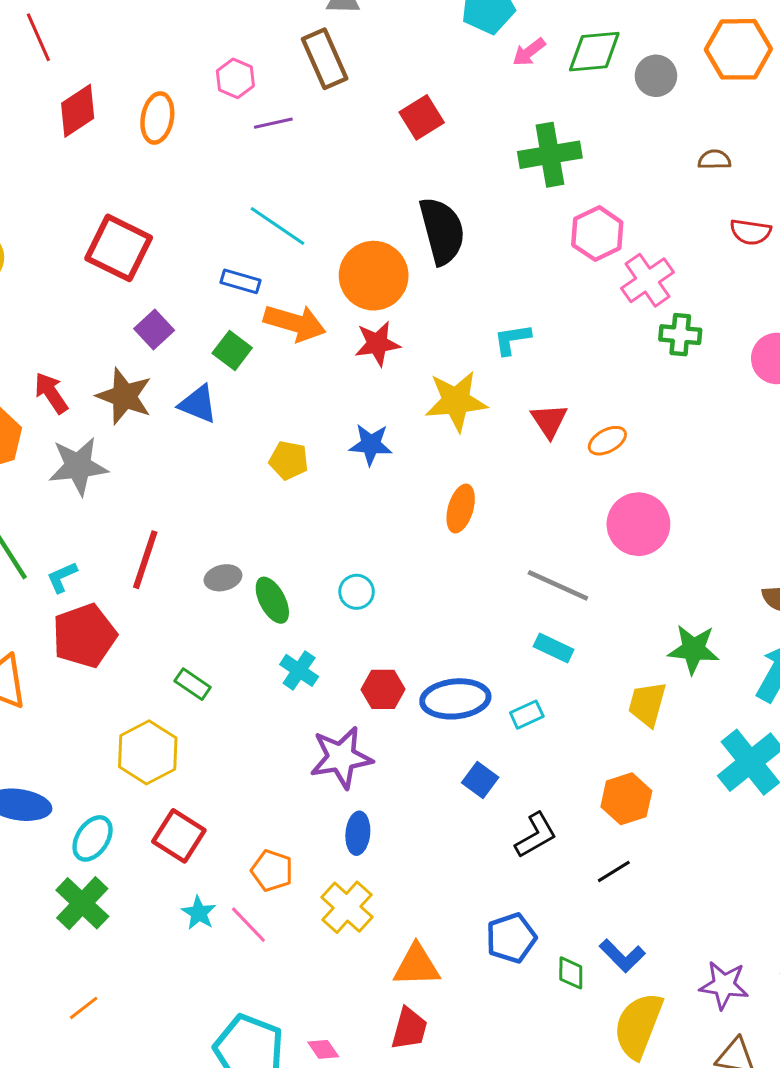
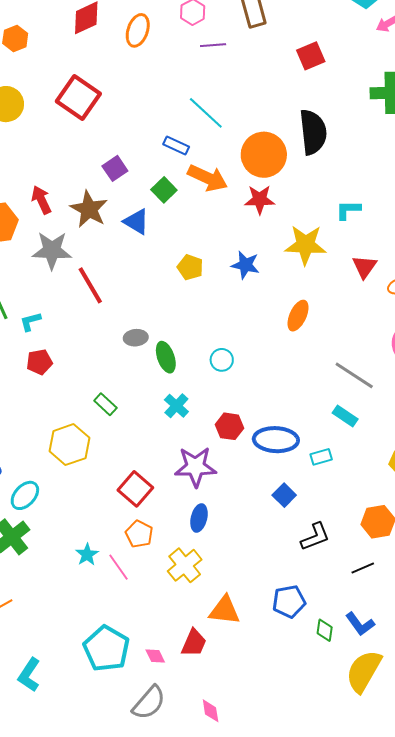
red square: (119, 248) -> (78, 98), moved
red line: (145, 560) -> (90, 285), moved, turned -57
red pentagon: (84, 636) -> (39, 362), size x0.6
red square: (179, 836) -> (135, 489), moved
red trapezoid: (409, 1029) -> (194, 643), moved

